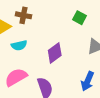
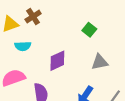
brown cross: (23, 15) -> (33, 17), turned 35

